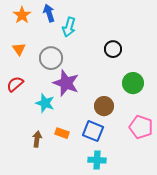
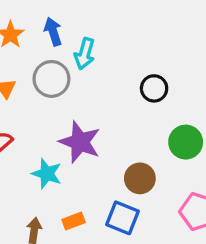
gray circle: (51, 58) -> (51, 79), moved
orange rectangle: (62, 133) -> (74, 221), turned -40

